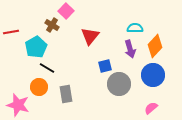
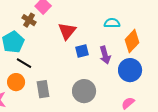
purple arrow: (130, 49) -> (105, 55), moved
blue square: (105, 66) -> (82, 51), moved
gray circle: (119, 84) -> (84, 91), moved

